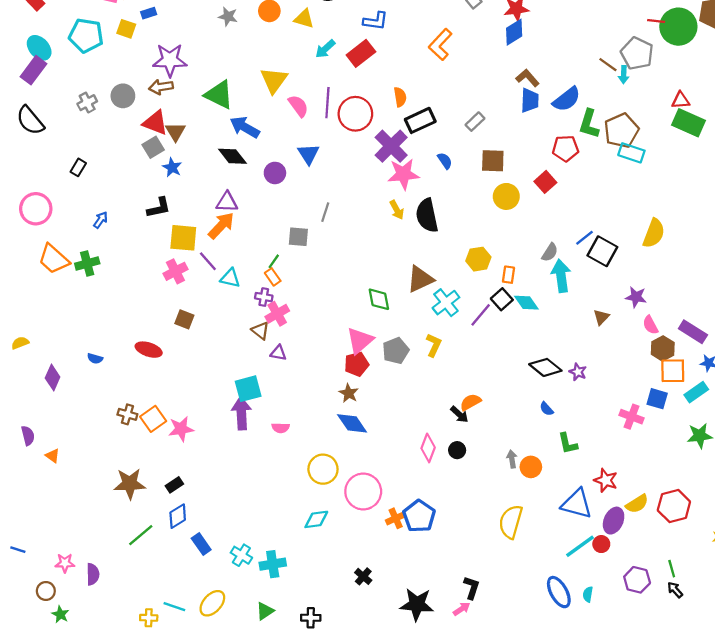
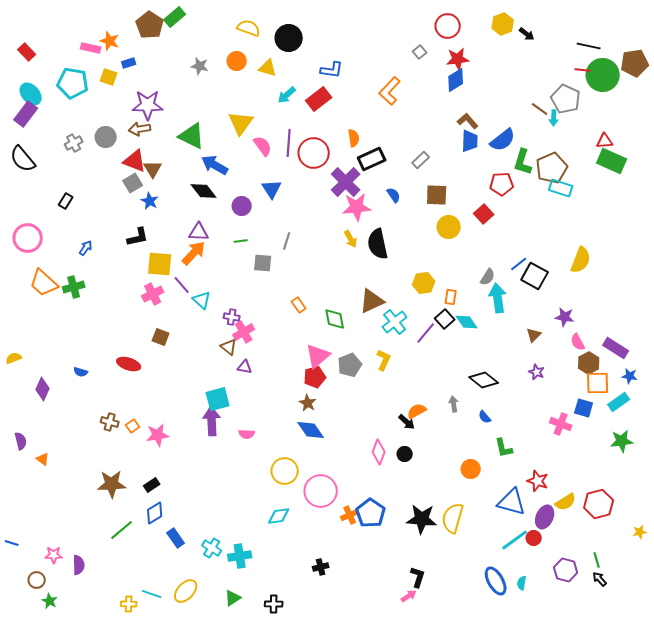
green line: (274, 261) -> (241, 241), moved, turned 48
orange rectangle: (273, 277) -> (299, 305), moved
cyan triangle: (230, 278) -> (202, 300), turned 30
purple star: (578, 372) -> (537, 372), moved
orange square: (153, 419) -> (133, 426), size x0.6
gray arrow: (512, 459) -> (454, 404), moved
black cross: (363, 576) -> (321, 567), turned 35
black star: (417, 604) -> (422, 519), moved

